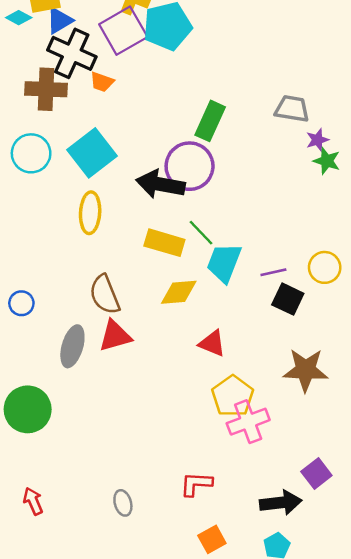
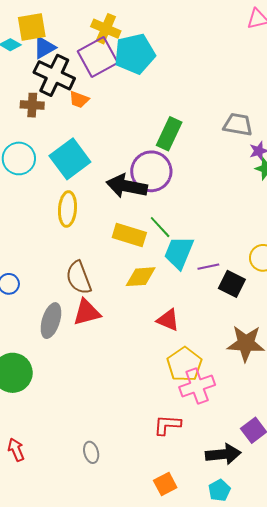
brown cross: (46, 89) -> (32, 105), size x0.7
purple line: (273, 272) -> (208, 267), moved
red L-shape: (196, 484) -> (167, 425), moved

